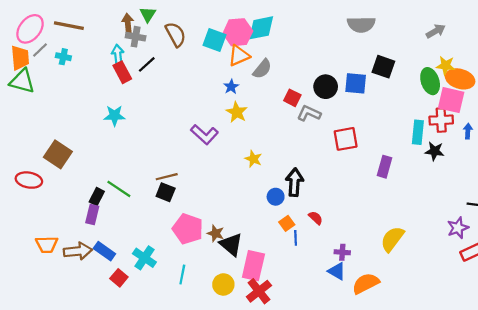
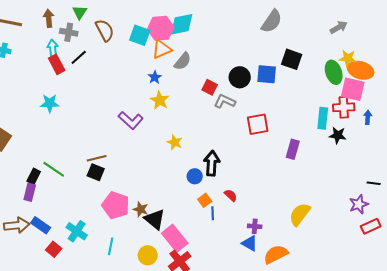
brown arrow: (128, 23) -> (49, 18), moved
gray semicircle: (361, 24) -> (272, 21), turned -55
pink rectangle: (253, 266) -> (175, 238), turned -52

